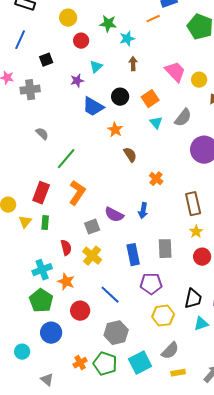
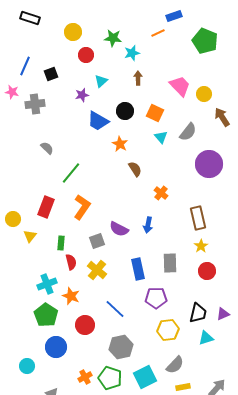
blue line: (20, 40) -> (25, 66), moved
orange square: (150, 99) -> (155, 113), turned -30
green rectangle: (45, 223) -> (61, 243), moved

